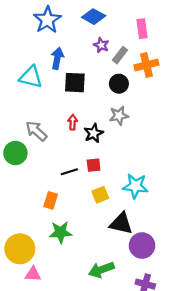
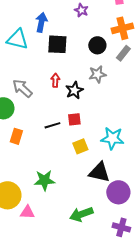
gray rectangle: (120, 55) -> (123, 53), moved
orange rectangle: (51, 200) -> (16, 136), moved
pink triangle: (33, 274) -> (27, 212), moved

